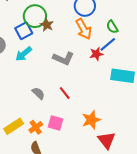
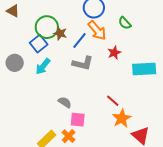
blue line: (108, 44) -> (80, 40), moved
red line: (65, 93) -> (113, 101), moved
pink square: (55, 123) -> (78, 120), moved

